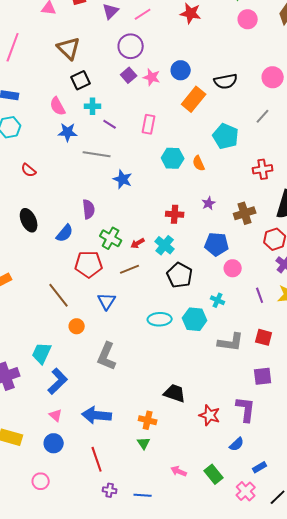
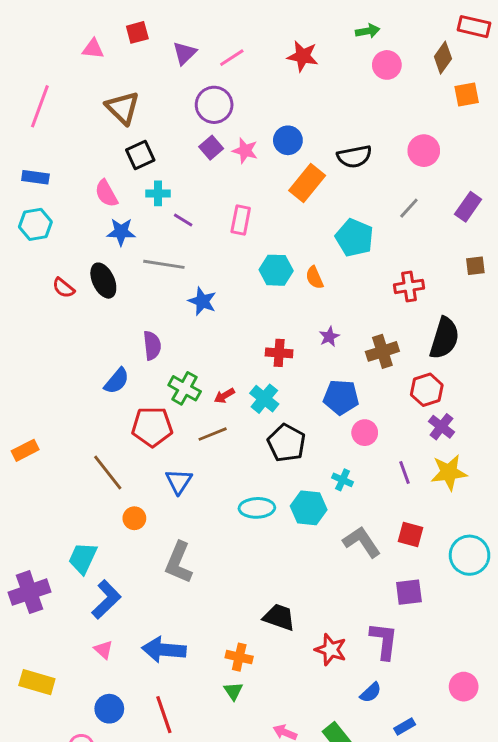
black ellipse: (29, 220) -> (103, 281), moved
gray L-shape: (231, 342) -> (362, 542), turned -132
blue circle: (54, 443) -> (109, 709), moved

